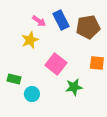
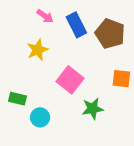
pink arrow: (39, 21) -> (45, 16), moved
brown pentagon: (88, 27) -> (110, 34), turned 30

